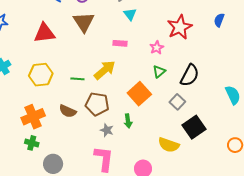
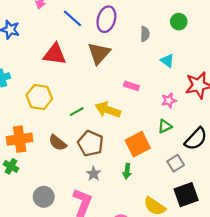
cyan triangle: (130, 14) -> (167, 61), moved, turned -32
yellow arrow: (105, 70) -> (108, 110), turned -135
green line: (77, 79) -> (77, 112), turned -48
green arrow: (128, 121) -> (127, 171), moved
gray circle: (53, 164) -> (44, 197), moved

